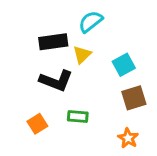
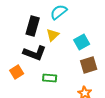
black rectangle: (53, 42) -> (33, 26), turned -66
orange square: (37, 124) -> (17, 72), moved

